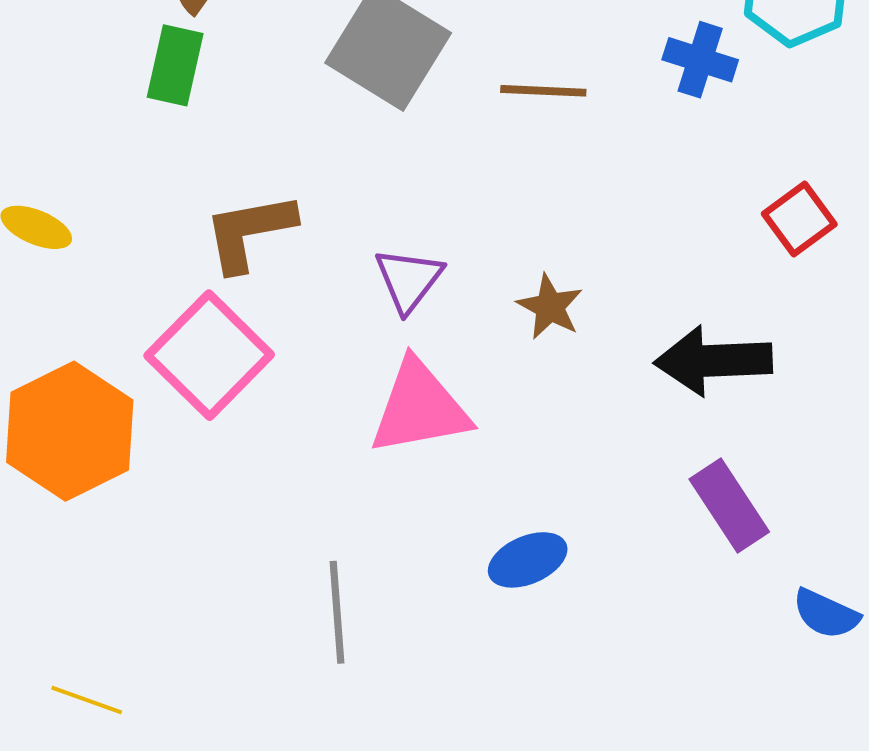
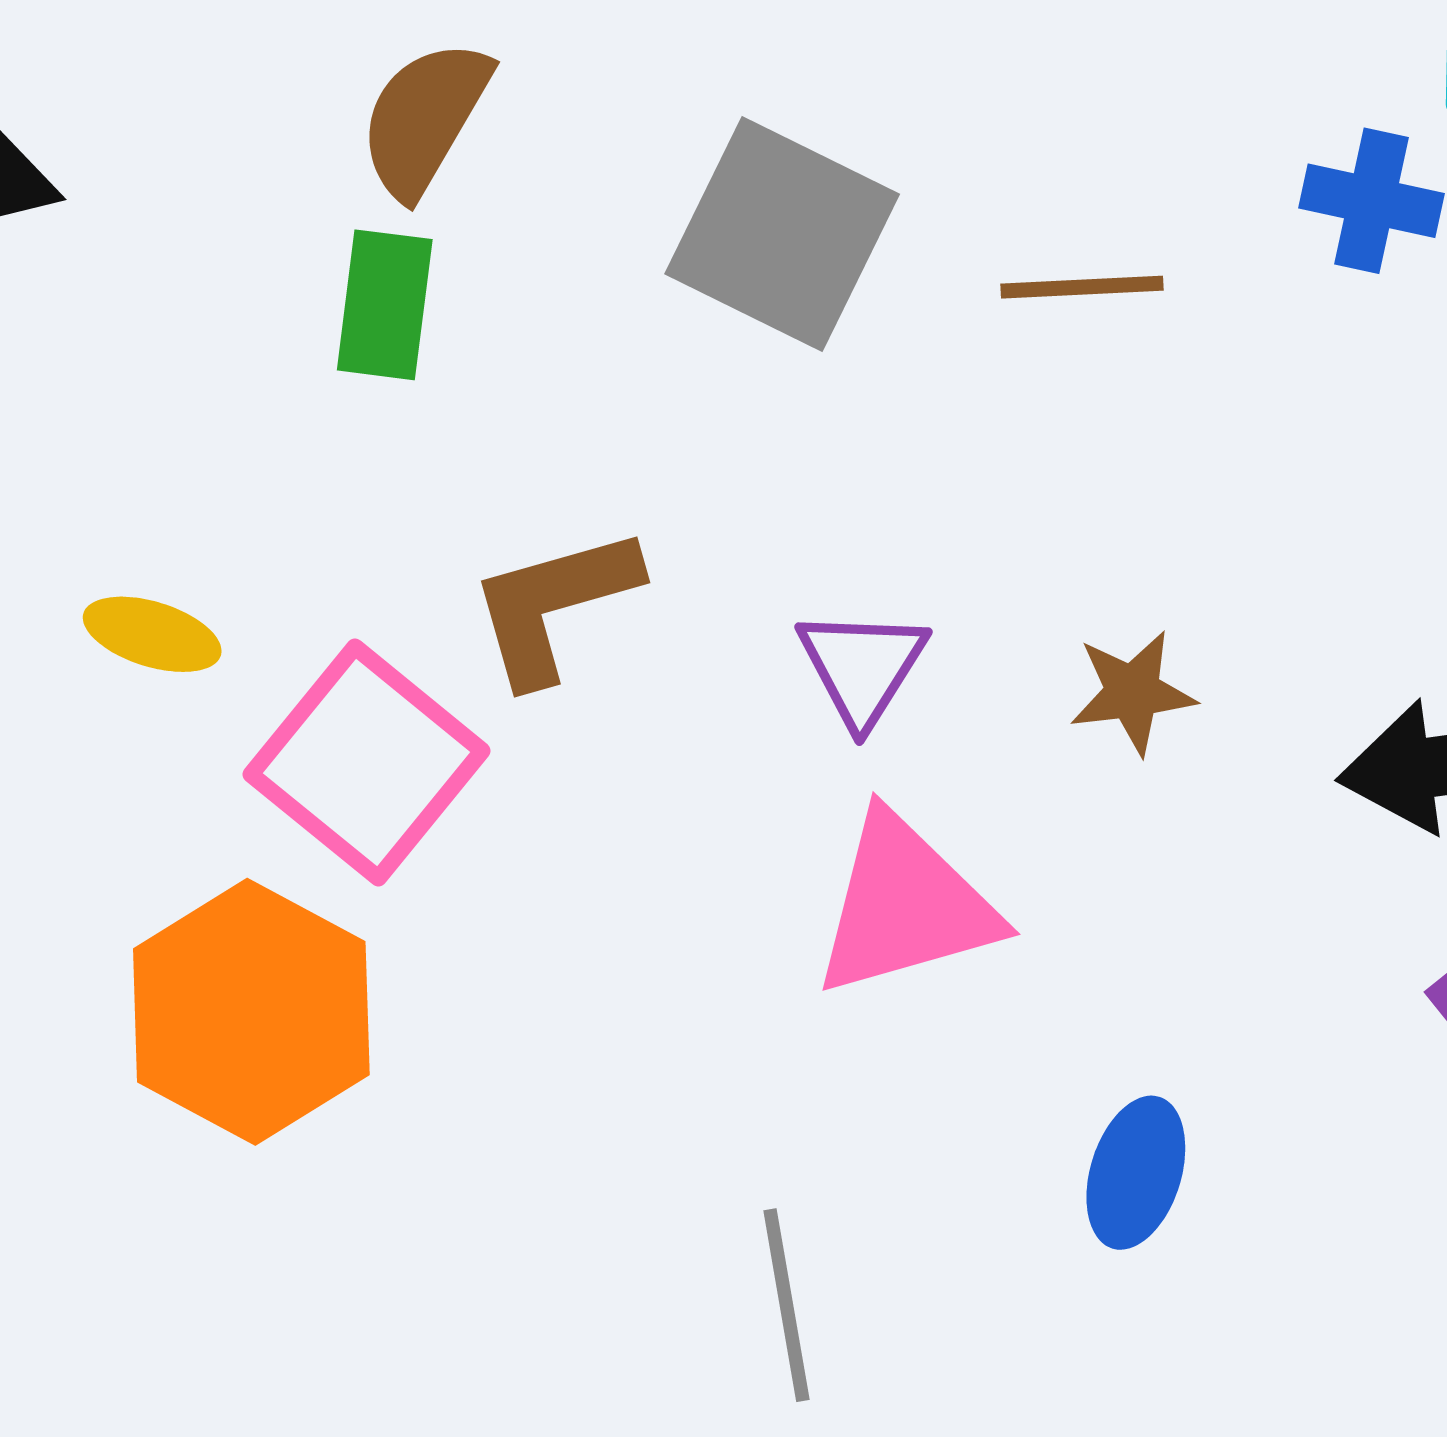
brown star: (550, 307) -> (1133, 692), turned -30
pink square: (209, 355) -> (367, 763), moved
blue ellipse: (528, 560) -> (1136, 1173), turned -44

